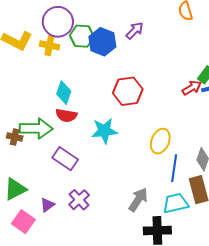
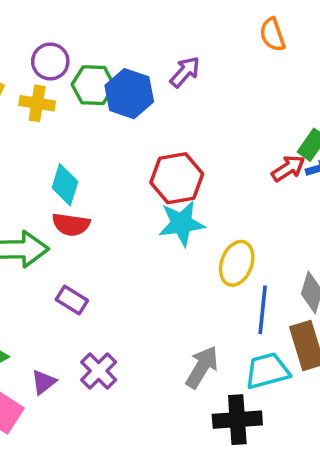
purple circle: (58, 22) -> (50, 61), size x0.7
cyan star: (104, 131) -> (182, 223), moved
purple rectangle: (65, 159) -> (72, 300), size x0.7

